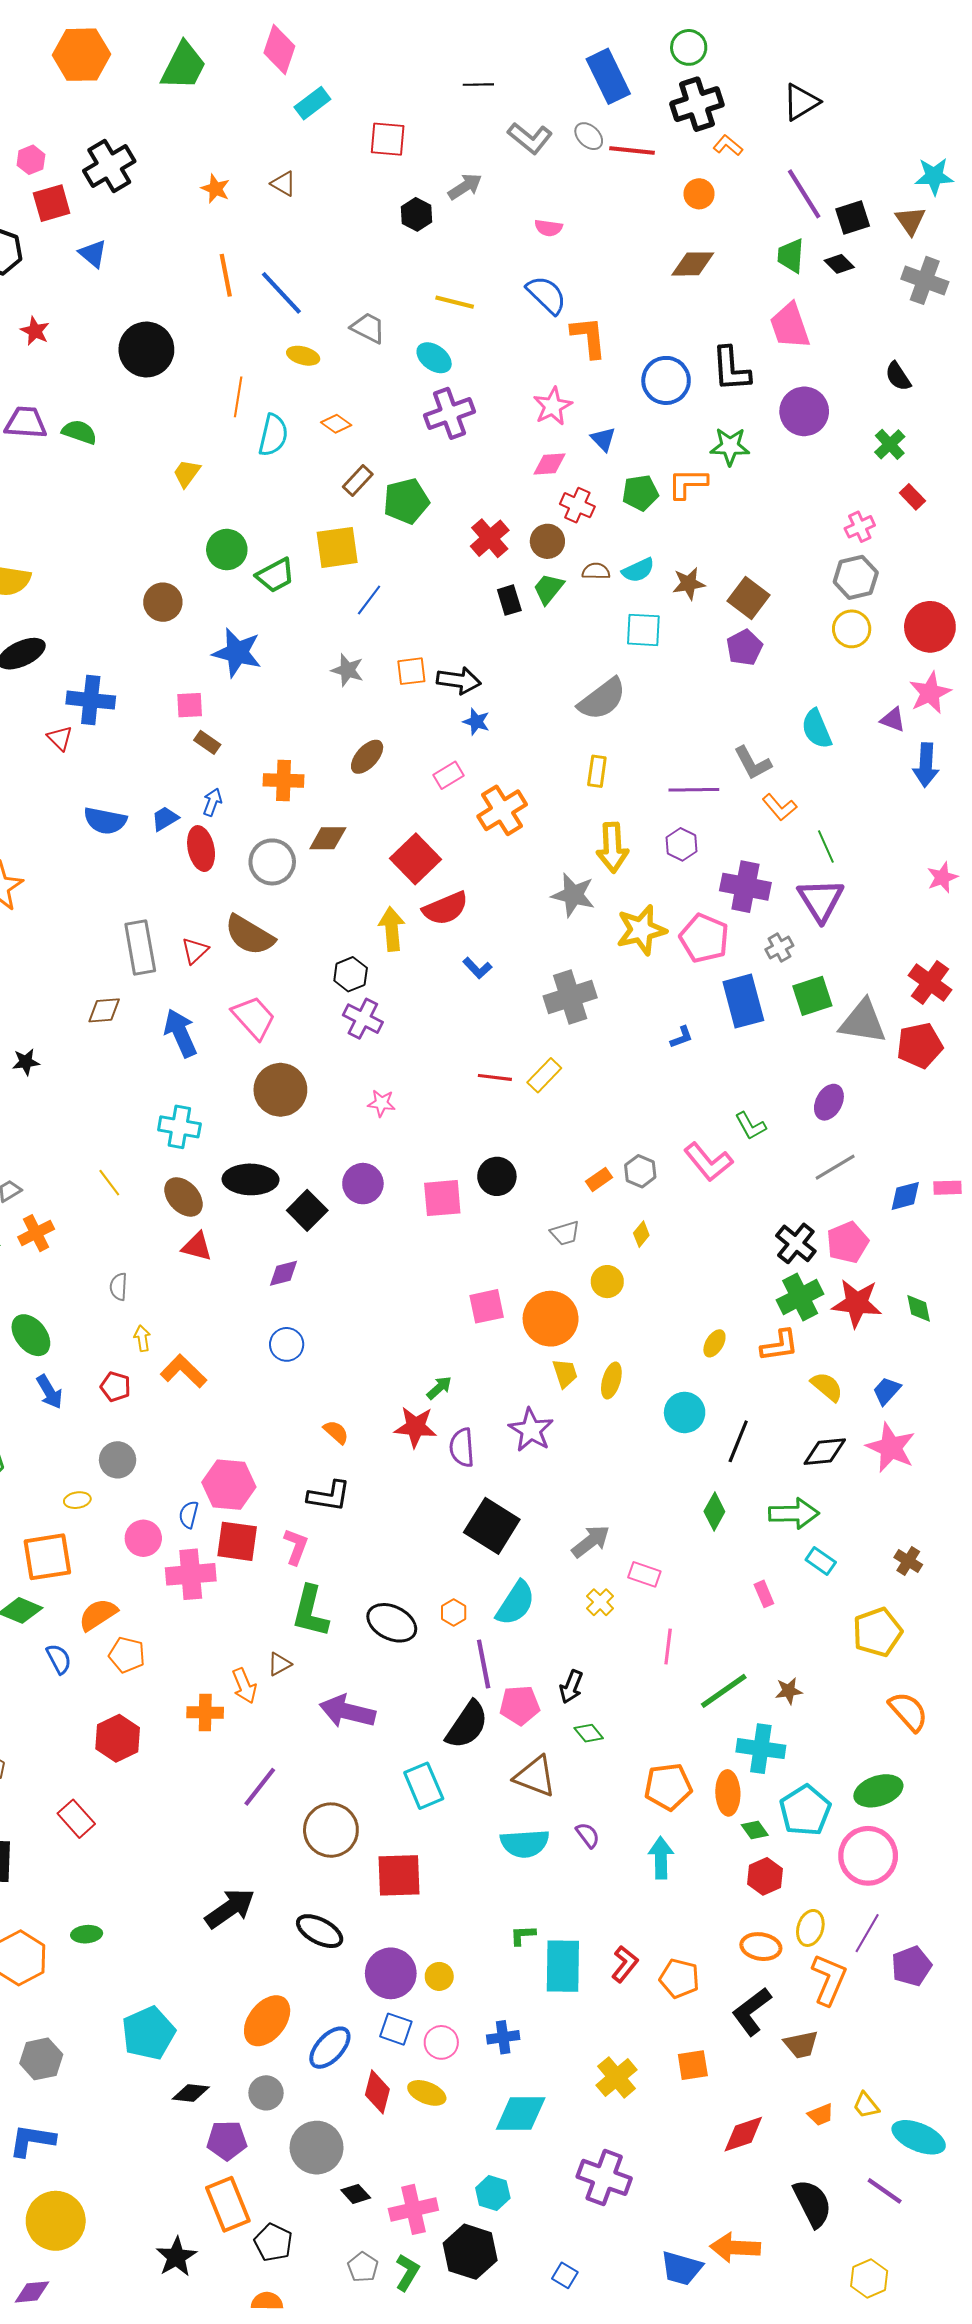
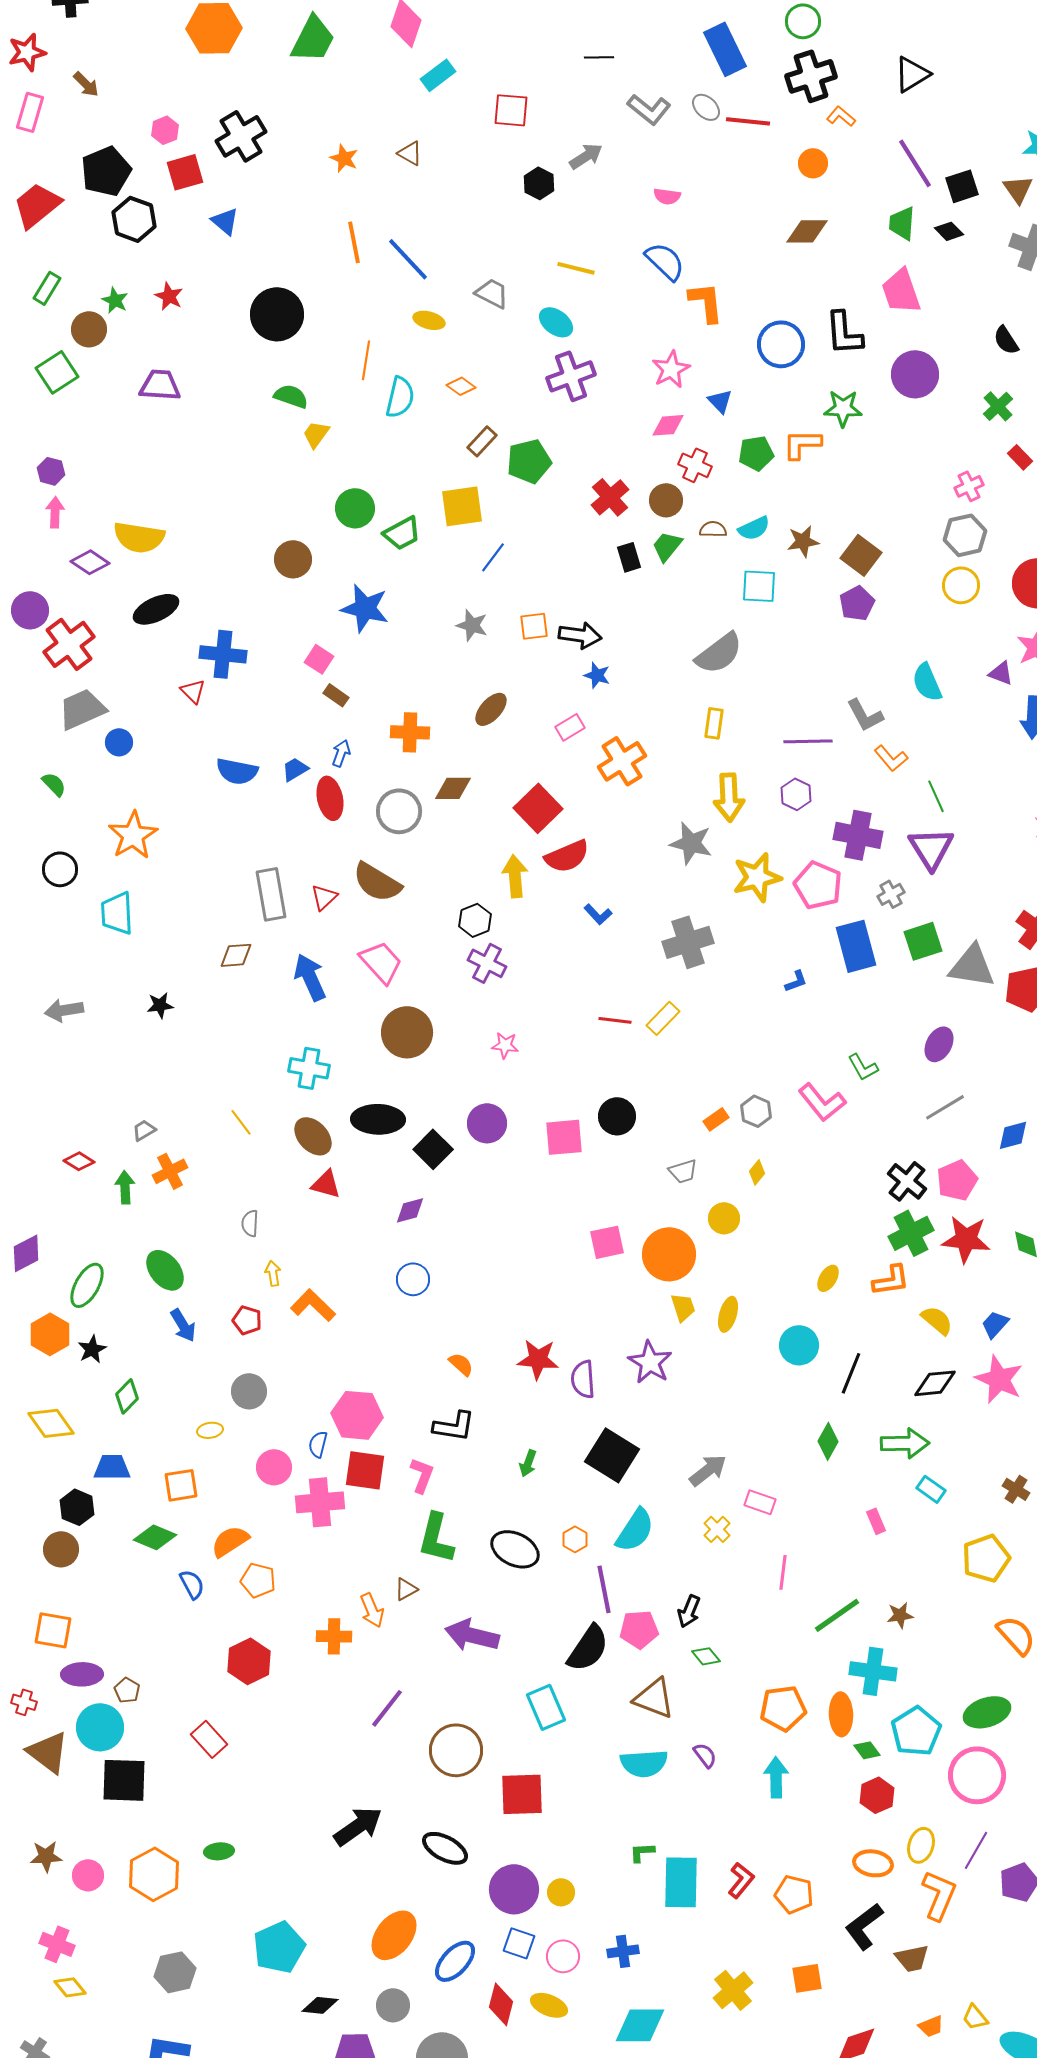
green semicircle: (79, 432) -> (291, 396), moved
pink square: (190, 705) -> (319, 659), turned 36
green arrow: (439, 1388) -> (528, 1463), moved, turned 152
orange square: (47, 1557) -> (181, 1485), size x0.7

